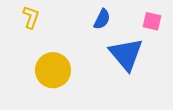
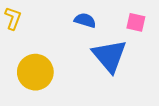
blue semicircle: (102, 19) -> (85, 20), turned -100

